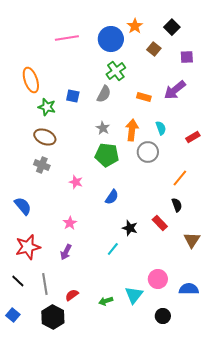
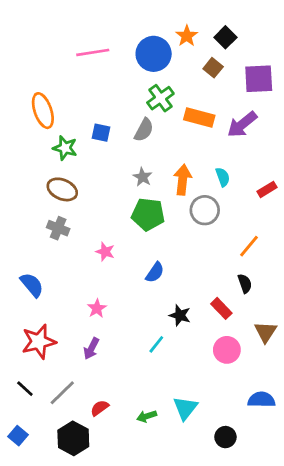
black square: (172, 27) -> (225, 37), moved
purple square: (187, 57) -> (259, 79), size x1.6
orange rectangle: (144, 97) -> (199, 117), moved, size x1.5
pink circle: (158, 279) -> (227, 350), moved
gray line: (45, 284) -> (62, 393), turned 55

